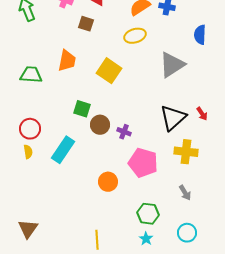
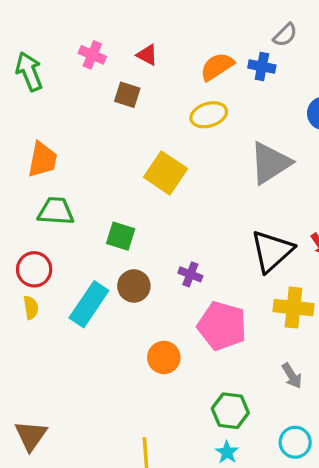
orange trapezoid: (67, 61) -> (42, 160), moved
green trapezoid: (31, 75) -> (56, 211), moved
brown circle: (100, 125) -> (134, 286), moved

